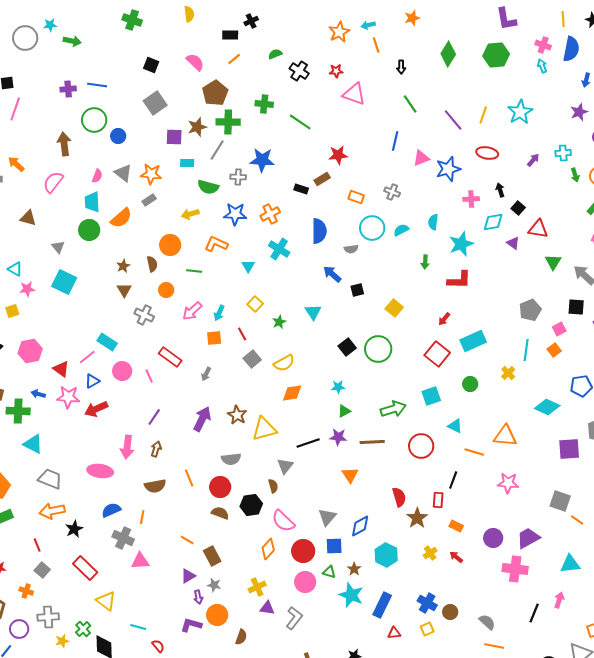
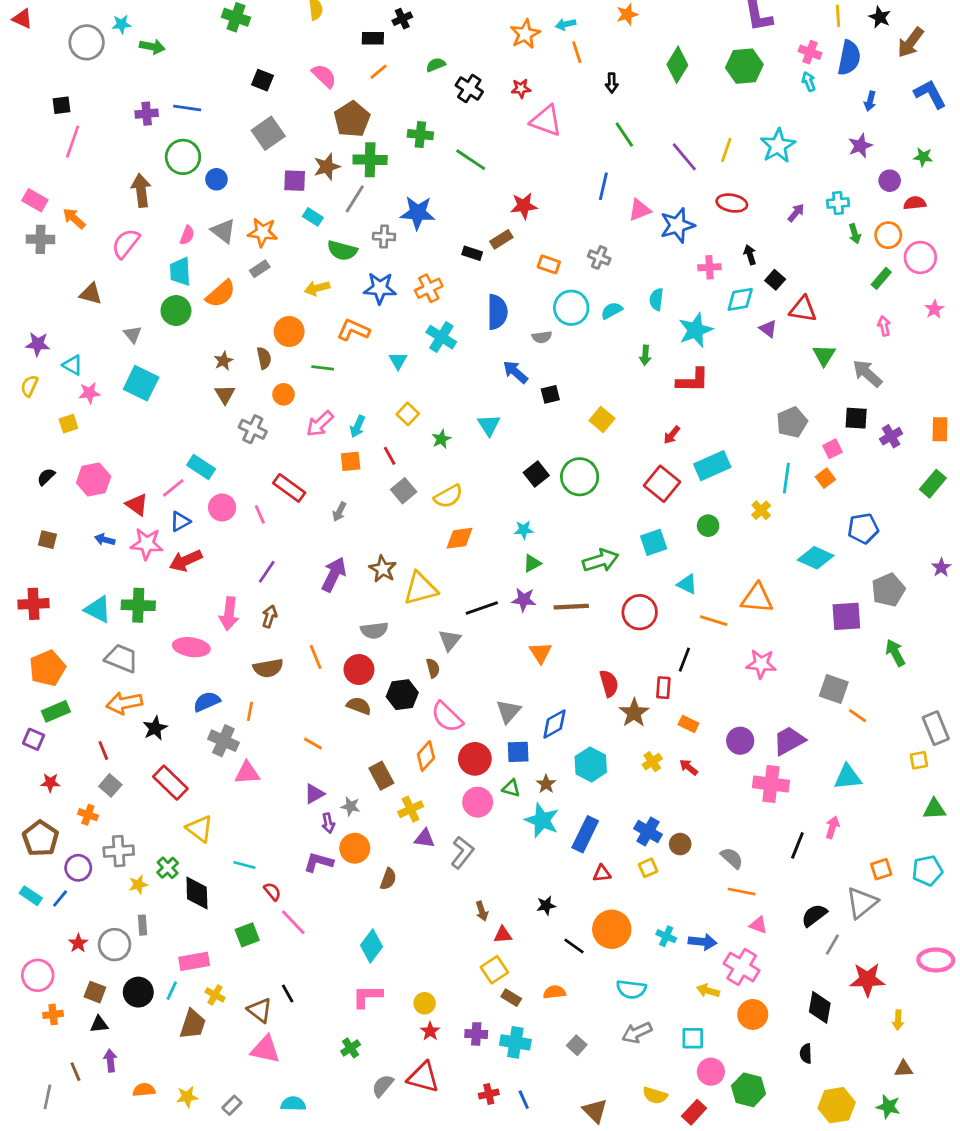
cyan rectangle: (187, 163) -> (313, 217), turned 32
green cross: (18, 411) -> (138, 605), moved
brown rectangle: (212, 556) -> (381, 776), moved

